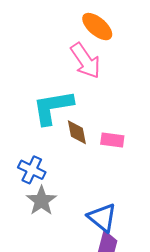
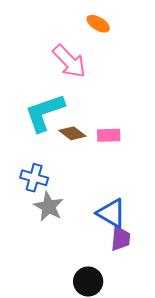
orange ellipse: (97, 27) -> (98, 24), moved, size x0.7
brown diamond: (77, 132) -> (72, 133), turned -32

